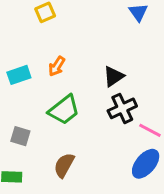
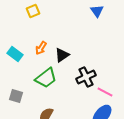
cyan rectangle: (19, 75) -> (15, 54), turned 56
black triangle: (114, 76) -> (62, 55), moved

